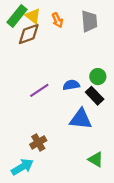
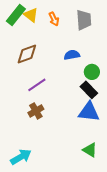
brown diamond: (29, 34) -> (27, 54), moved
blue semicircle: (71, 85) -> (72, 55), moved
blue triangle: (81, 119) -> (89, 112), moved
brown cross: (38, 142) -> (36, 111), moved

